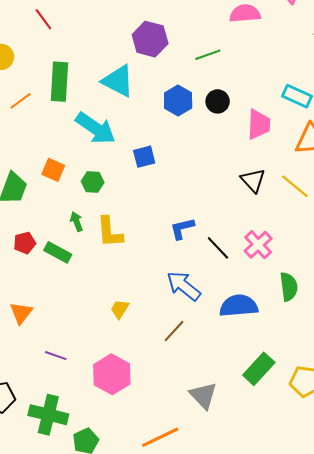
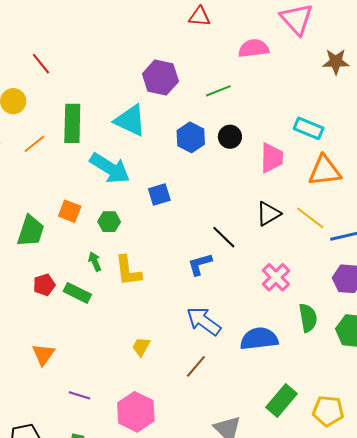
red line: (43, 19) -> (41, 64), moved
black triangle: (253, 180) -> (268, 214), turned 44
black line: (218, 248) -> (224, 237), moved

